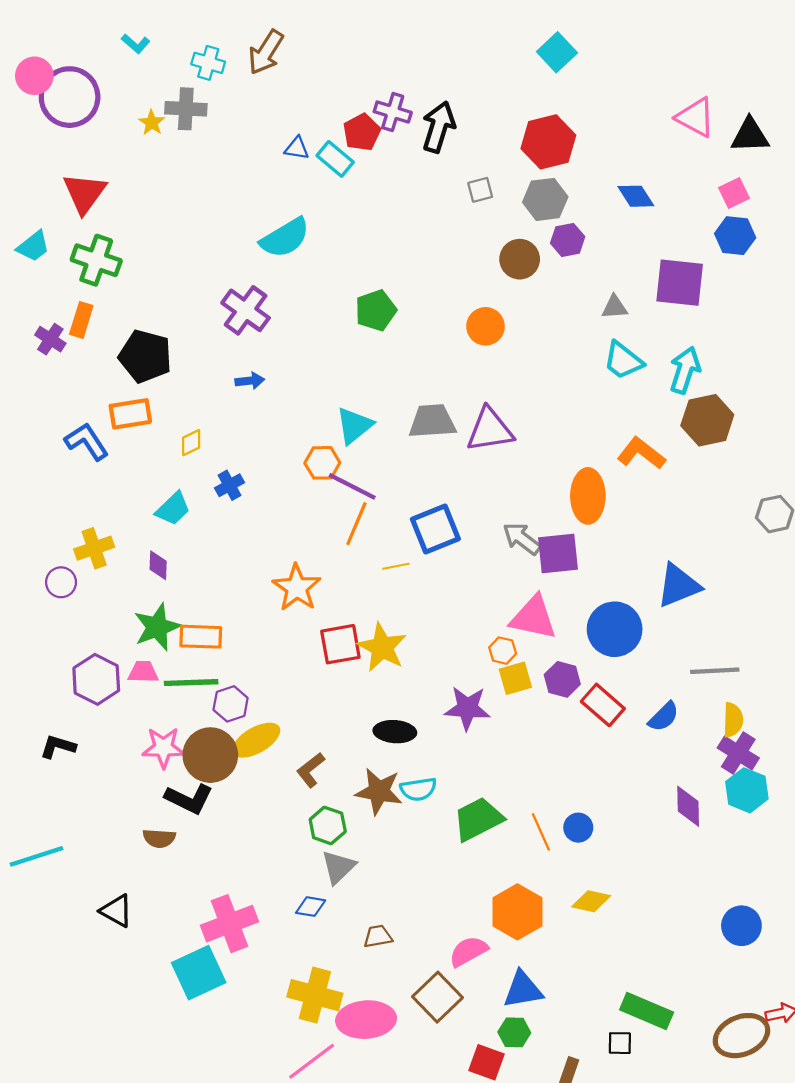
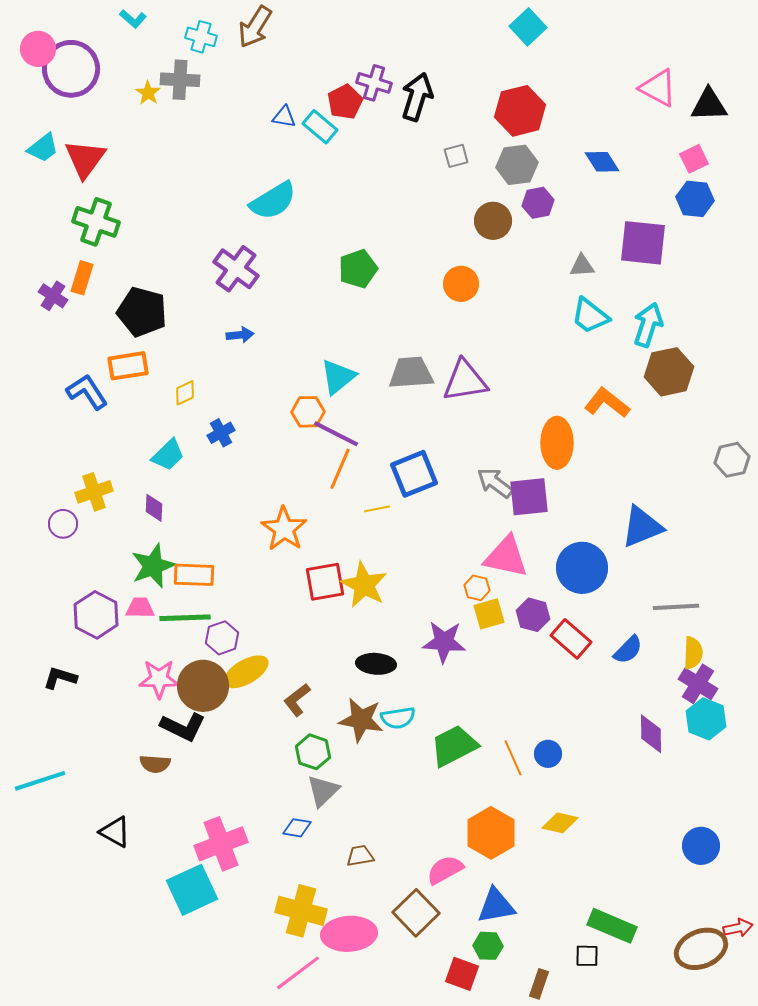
cyan trapezoid: (33, 246) -> (43, 148), moved

